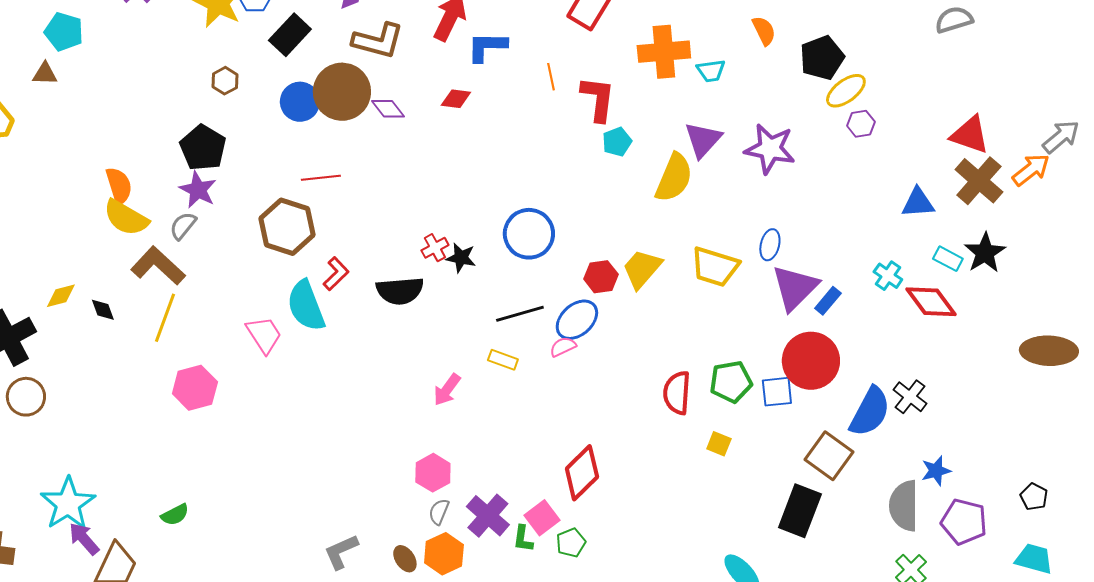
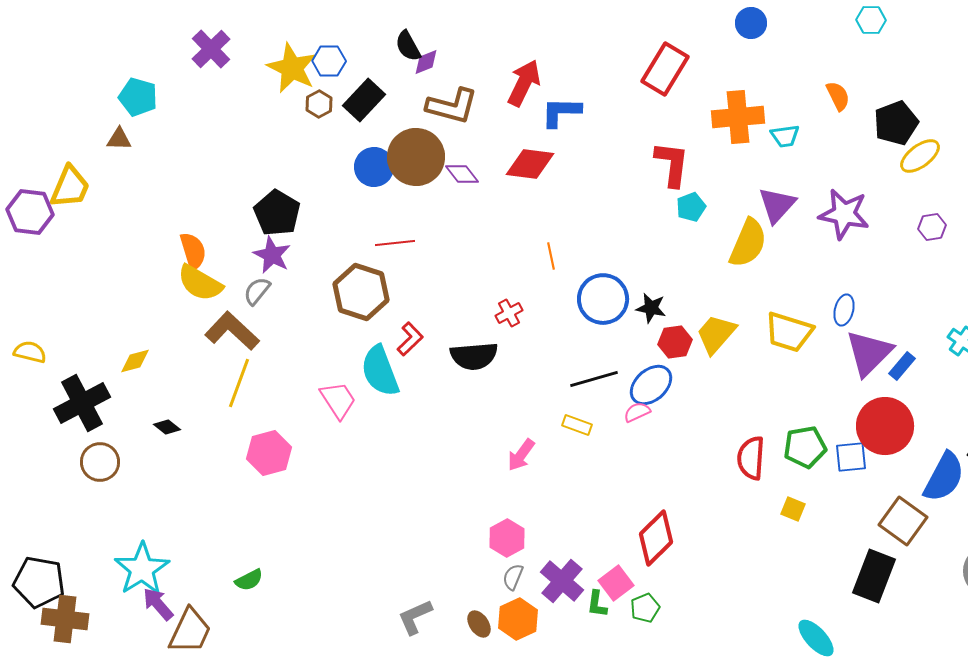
orange line: (551, 77) -> (551, 256), moved
brown hexagon: (225, 81) -> (319, 104), moved
red diamond: (456, 99) -> (530, 164), size x1.6
purple hexagon: (861, 124) -> (932, 227), moved
black star: (461, 258) -> (651, 308), moved
black diamond: (103, 310) -> (167, 427), moved, turned -32

